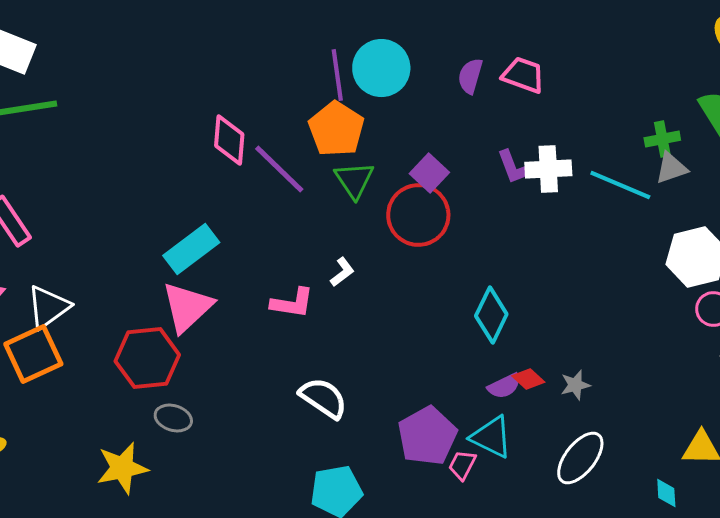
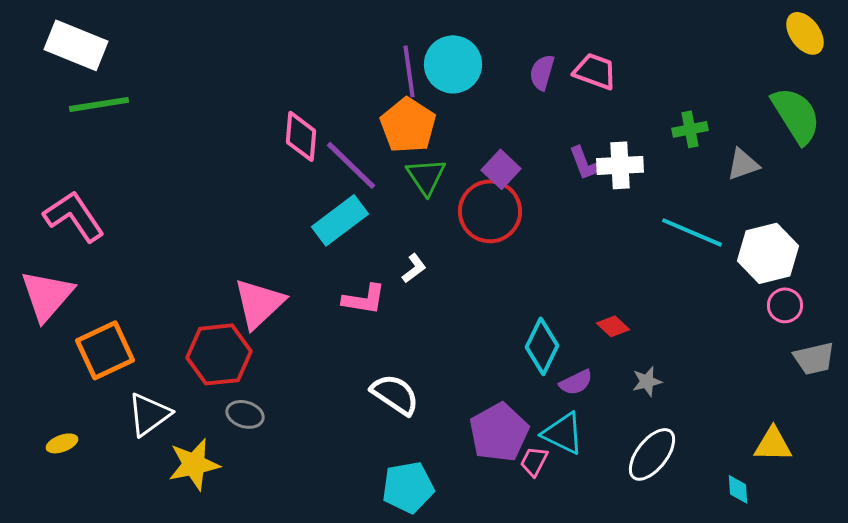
green cross: (662, 139) -> (690, 129), moved
cyan line: (620, 185) -> (692, 232), moved
cyan rectangle: (191, 249) -> (340, 220), moved
white triangle: (48, 307) -> (149, 414), moved
cyan diamond: (491, 315) -> (542, 346), moved
red diamond: (528, 379) -> (613, 326), moved

